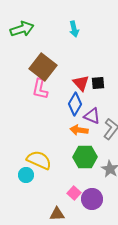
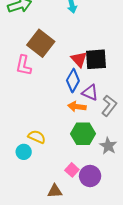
black square: (98, 83) -> (96, 59), size x1.6
pink L-shape: (40, 89) -> (24, 65), moved
yellow semicircle: (39, 160) -> (37, 137), size x0.7

